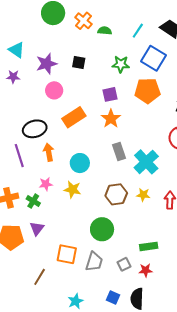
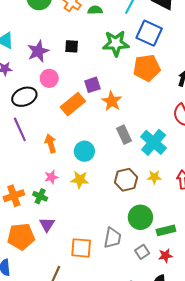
green star: (121, 64) -> (116, 43), size x1.4
purple square: (110, 94) -> (92, 85), moved
black ellipse: (35, 129) -> (24, 97), moved
purple line: (19, 156) -> (20, 129), moved
green circle: (102, 229) -> (140, 217), moved
gray trapezoid: (94, 262) -> (112, 238), moved

